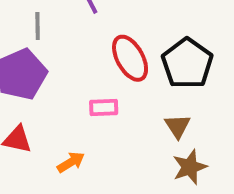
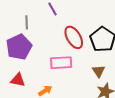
pink rectangle: (104, 107) -> (61, 63), size x1.5

